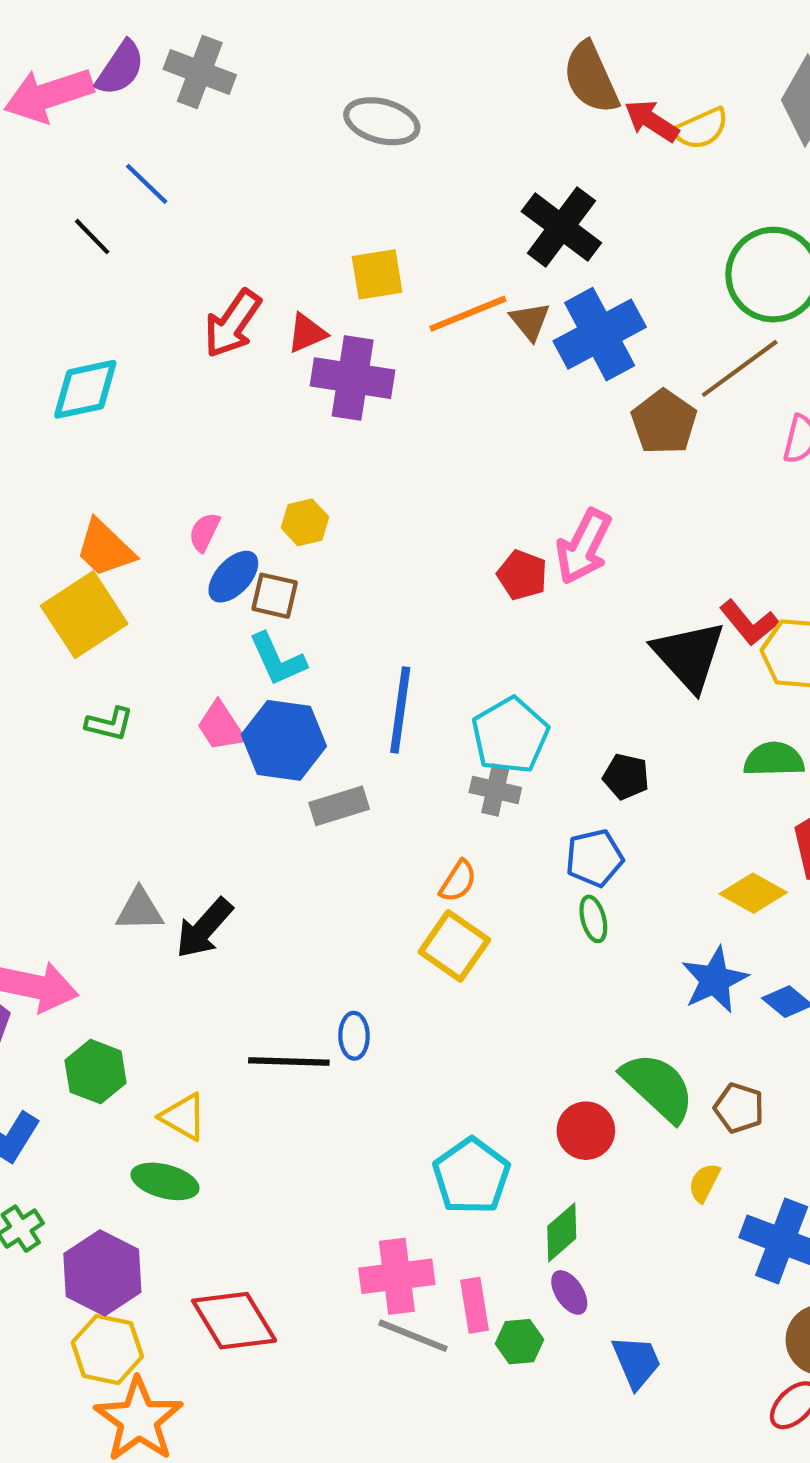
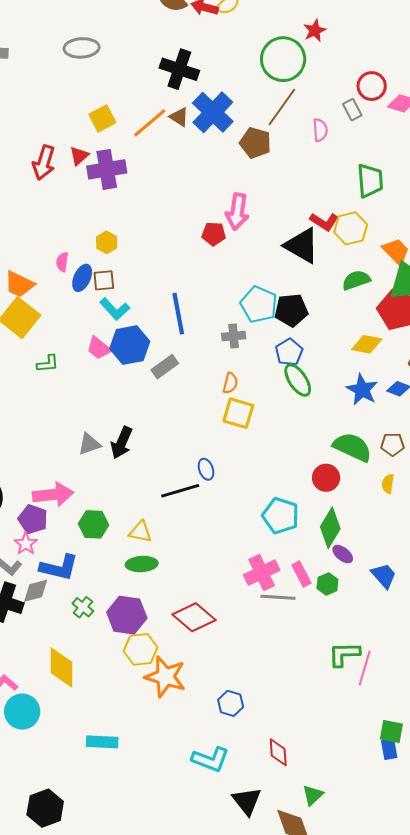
cyan pentagon: (510, 735) -> (259, 304), moved
black pentagon: (626, 776) -> (291, 310), size x1.5
green ellipse: (593, 919) -> (298, 380), size x1.6
green diamond: (562, 1232) -> (330, 528), size x1.4

